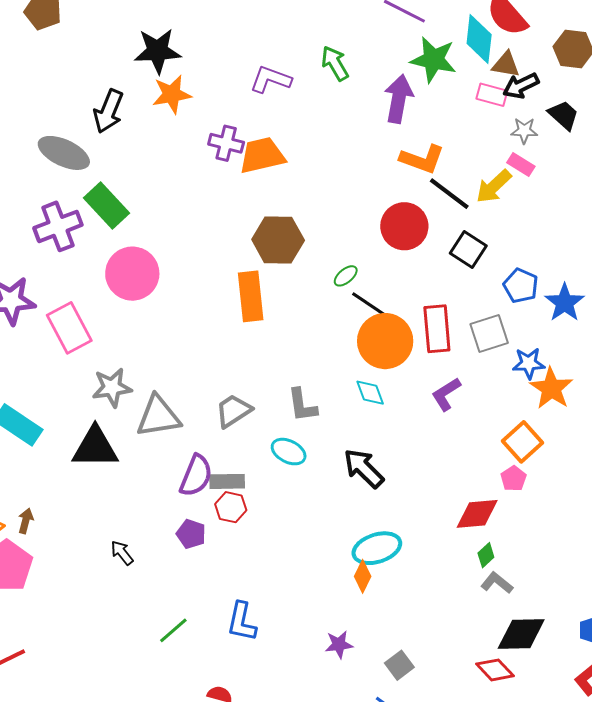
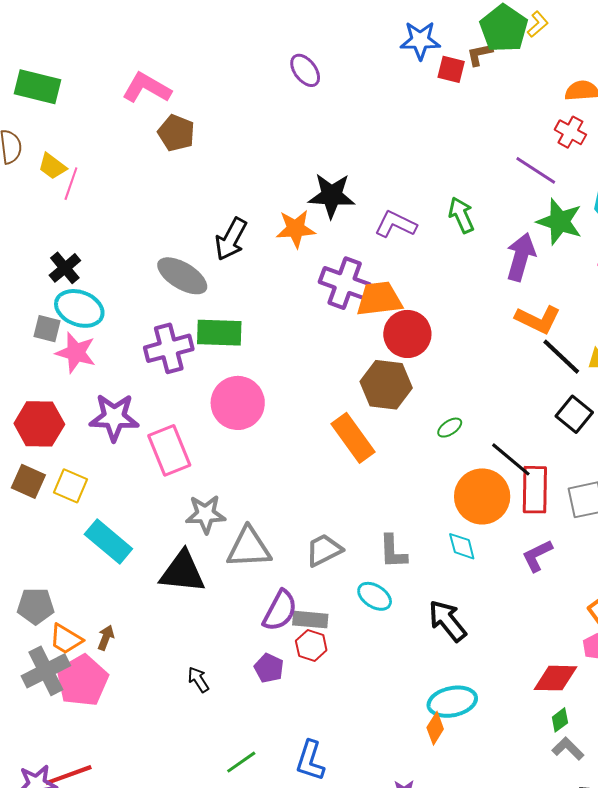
black star: (158, 51) -> (332, 196), moved
purple cross: (226, 143) -> (345, 283), size x1.4
green rectangle: (107, 205) -> (219, 333), turned -51
red circle: (404, 226) -> (407, 334), moved
orange rectangle: (251, 296) -> (353, 438), turned -36
black line: (372, 307) -> (511, 459), moved

